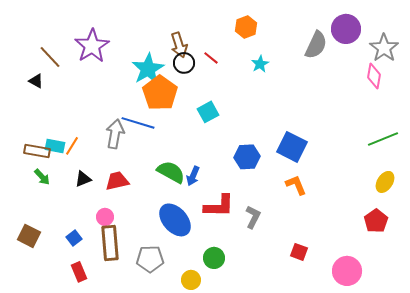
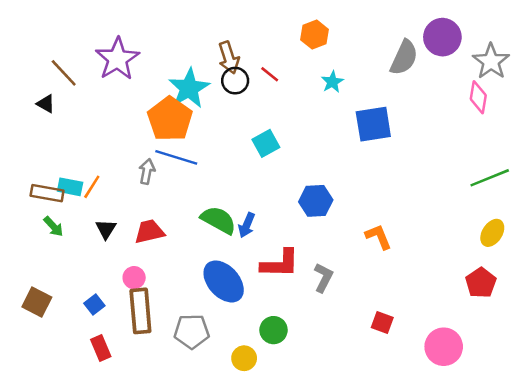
orange pentagon: (160, 93) -> (170, 119), moved
gray arrow: (115, 134) -> (147, 171), size x0.7
blue square: (292, 147) -> (373, 124), moved, turned -36
black triangle: (83, 179) -> (106, 229), turned -36

